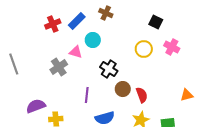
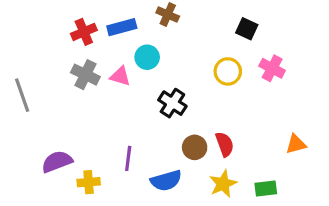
blue rectangle: (77, 21) -> (122, 27), turned 30
gray cross: (59, 67) -> (85, 75), moved, turned -30
brown circle: (123, 89) -> (195, 147), moved
purple line: (87, 95) -> (128, 158), moved

